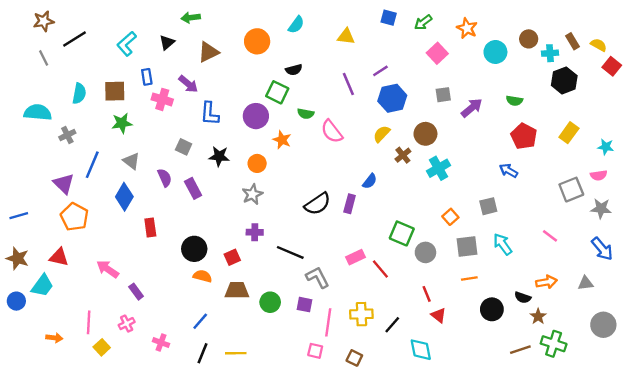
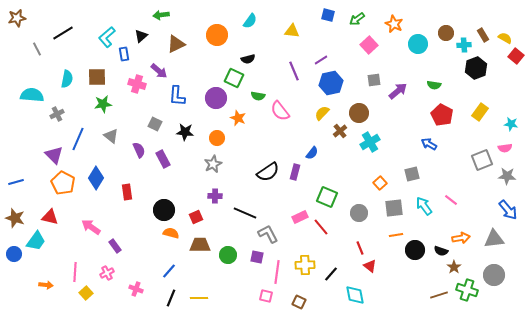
brown star: (44, 21) -> (17, 18), moved
blue rectangle: (147, 77) -> (124, 54), moved
blue diamond: (124, 197) -> (96, 178), moved
green square: (402, 233) -> (327, 197), moved
pink line: (550, 236) -> (451, 200), moved
gray triangle: (586, 283) -> (494, 239), size x1.5
black circle: (492, 309) -> (415, 250), moved
gray circle: (603, 325) -> (494, 275), moved

